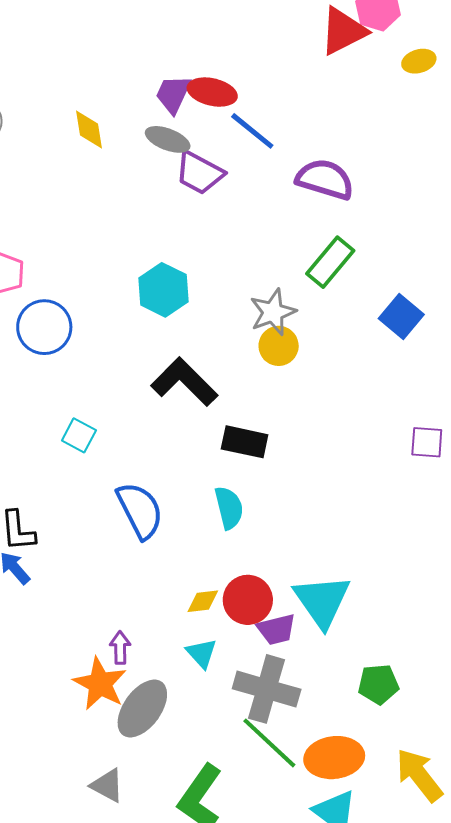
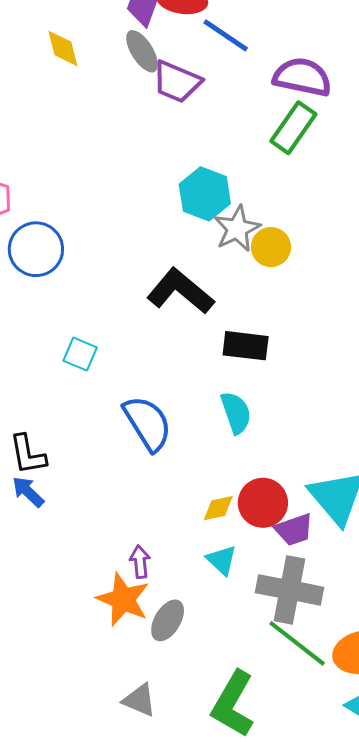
gray ellipse: (168, 139) -> (142, 51), turned 42
green rectangle: (330, 262) -> (293, 128), moved
cyan hexagon: (163, 290) -> (205, 194), moved
gray star: (273, 312) -> (237, 229), moved
gray ellipse: (142, 709) -> (168, 620), size x0.7

